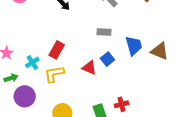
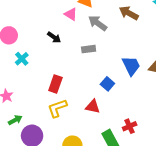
gray rectangle: (104, 32) -> (89, 49), moved
cyan cross: (32, 62) -> (22, 59), moved
red triangle: (89, 68) -> (93, 107), moved

